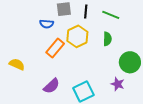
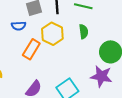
purple star: (118, 84) -> (101, 76), size x1.5

